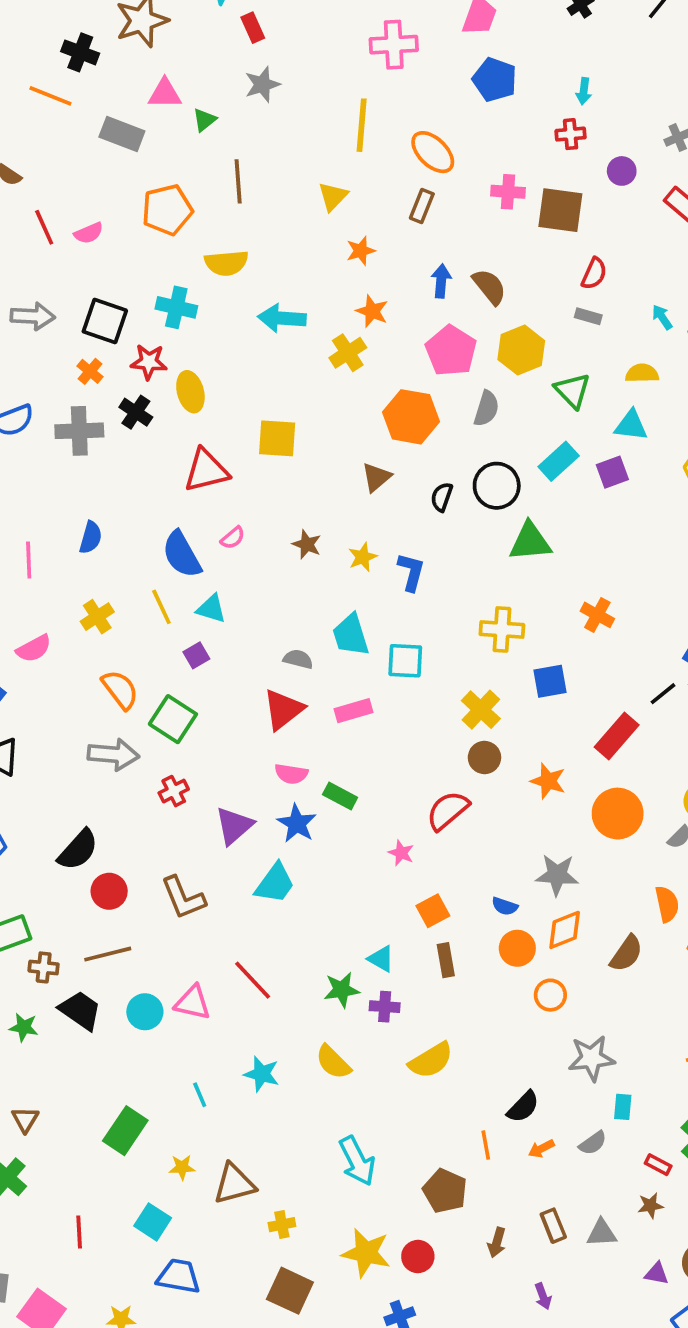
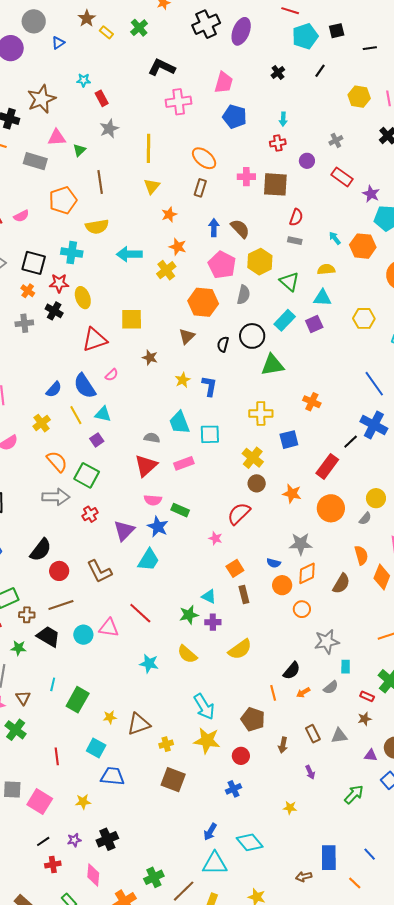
yellow line: (362, 125) -> (149, 148), moved
gray cross: (79, 431) -> (24, 323), size x0.7
blue semicircle: (91, 538) -> (54, 389), moved, turned 30
brown star: (307, 544) -> (150, 358), moved
cyan line: (200, 1095) -> (53, 684), moved, turned 40
yellow star: (366, 1253) -> (207, 741), moved

